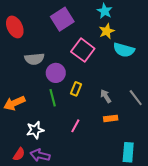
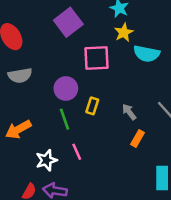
pink square: (83, 50) -> (97, 58), turned -35
gray semicircle: (34, 59) -> (20, 75), moved
orange rectangle: (111, 118) -> (137, 139), turned -48
pink line: (75, 126) -> (77, 152), moved, turned -48

